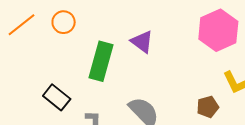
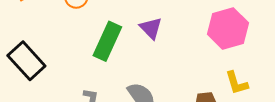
black rectangle: (57, 97) -> (26, 61), moved, size x1.4

